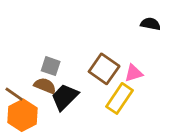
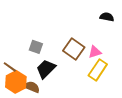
brown semicircle: (45, 86) -> (32, 87), moved
yellow rectangle: (120, 98) -> (98, 70), moved

